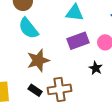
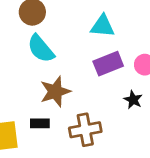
black rectangle: (35, 90) -> (40, 123), moved, turned -32

